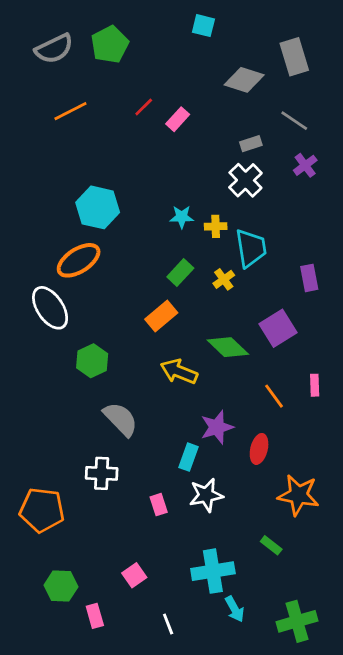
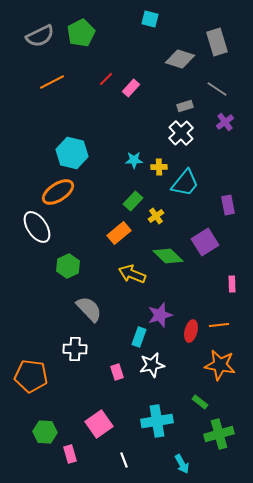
cyan trapezoid: (251, 248) -> (185, 183), turned 48
yellow cross: (224, 279) -> (156, 216), moved
orange line: (274, 396) -> (219, 325), moved, turned -60
pink square: (134, 575) -> (99, 424), size x1.5
cyan arrow: (235, 609) -> (182, 464), moved
green cross: (297, 621) -> (219, 434), moved

